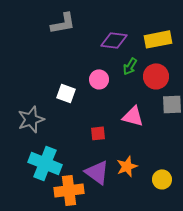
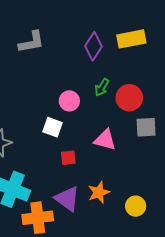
yellow rectangle: (158, 39) -> (131, 39), moved
purple diamond: (114, 40) -> (94, 46), moved, turned -64
white square: (66, 93) -> (53, 127), moved

